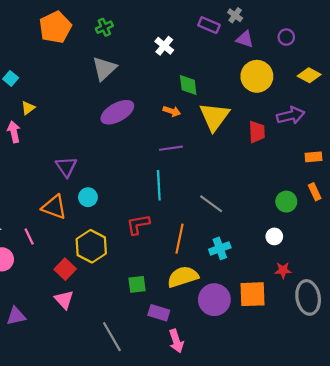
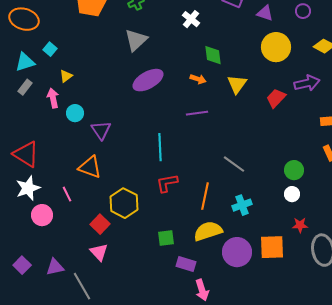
yellow triangle: (214, 117) -> (237, 84), size x0.7
red trapezoid: (257, 132) -> (276, 98), turned -135
cyan line: (159, 185) -> (160, 147), moved
cyan circle: (88, 197) -> (75, 113), moved
green circle: (286, 202) -> (294, 170), moved
gray line: (112, 337) -> (82, 286), moved

